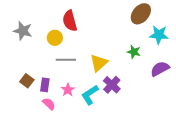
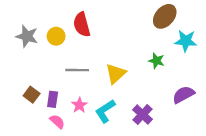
yellow circle: (55, 38) -> (56, 36), moved
purple semicircle: (160, 69) -> (183, 95), moved
purple cross: (112, 85) -> (143, 114), moved

